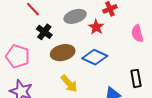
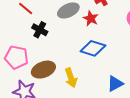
brown ellipse: (63, 53) -> (43, 70), moved
yellow arrow: (69, 84) -> (71, 78), turned 30

